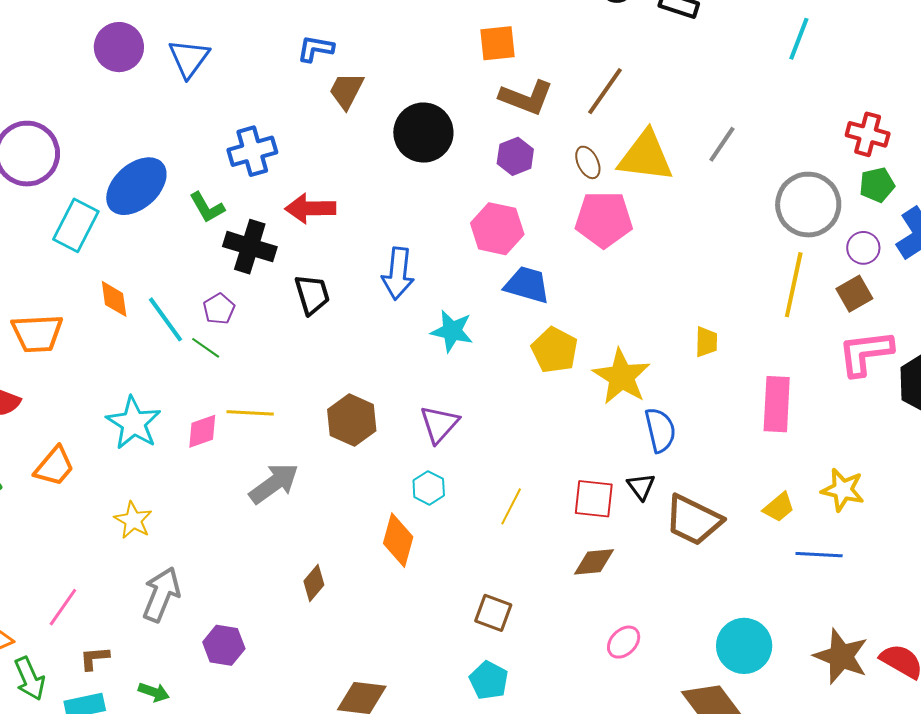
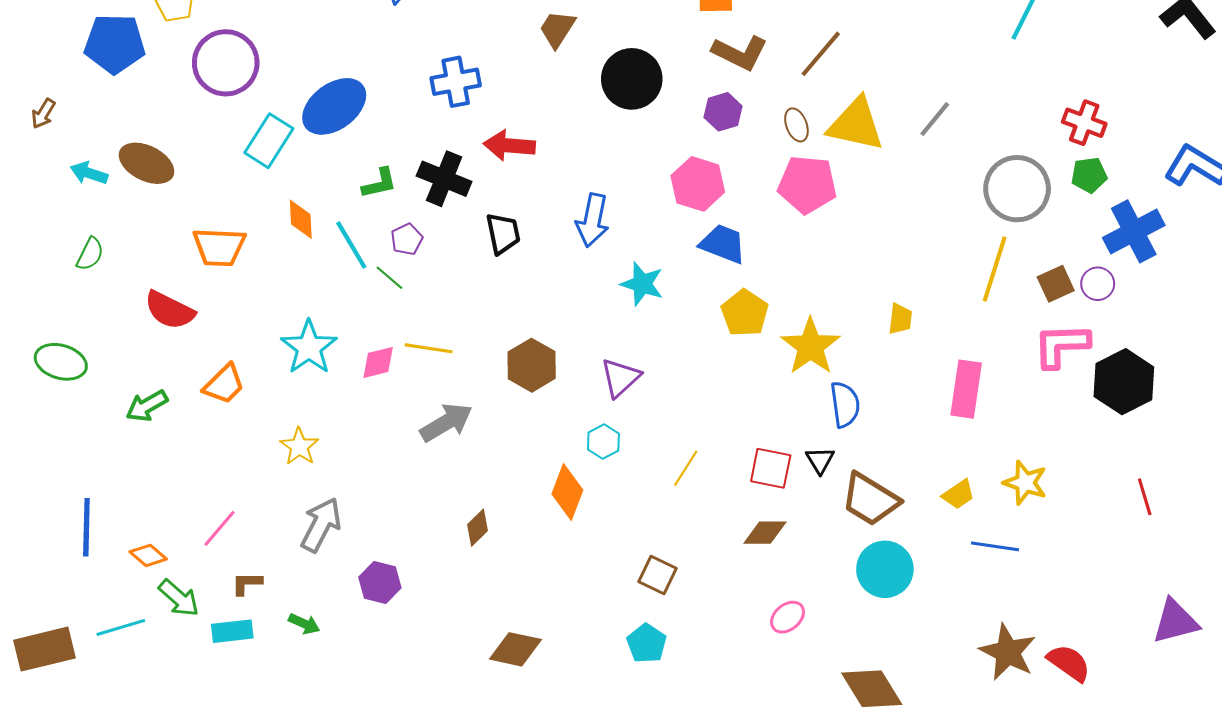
green L-shape: (207, 207) -> (379, 183), moved, turned -78
purple circle: (863, 248) -> (1098, 284), moved
cyan circle: (744, 646) -> (885, 569), moved
green arrow: (30, 679) -> (179, 598), turned -30

